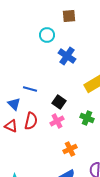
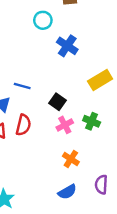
pink cross: (57, 121) -> (65, 125), moved
orange cross: (70, 149) -> (71, 159), turned -32

